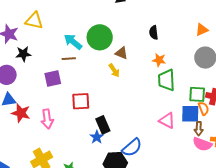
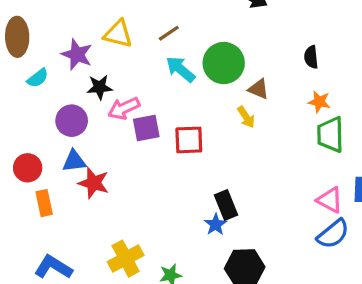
brown line: (69, 59) -> (169, 33), moved, turned -32
red square: (81, 101) -> (189, 140), moved
pink arrow: (47, 119) -> (124, 108), moved, turned 72
blue semicircle: (132, 148) -> (333, 234), moved

